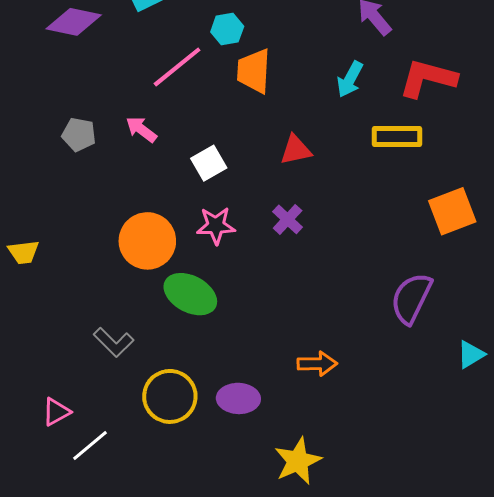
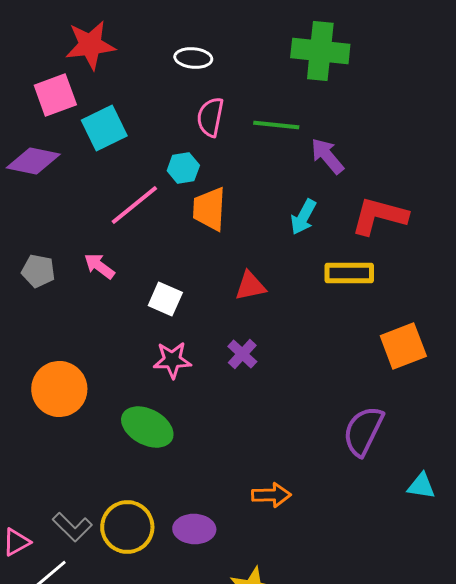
white square: (209, 163) -> (165, 299), turned -36
orange circle: (147, 241) -> (59, 389), moved
gray L-shape: (114, 342) -> (72, 527), moved
cyan triangle: (471, 354) -> (421, 486), turned 40

